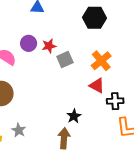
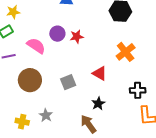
gray square: (65, 59) -> (68, 82), moved
red triangle: (97, 86) -> (100, 73), moved
brown arrow: (64, 138) -> (88, 124), turned -42

